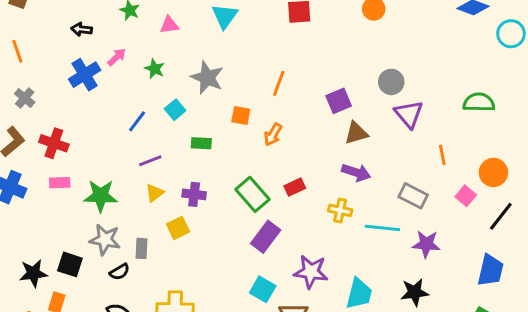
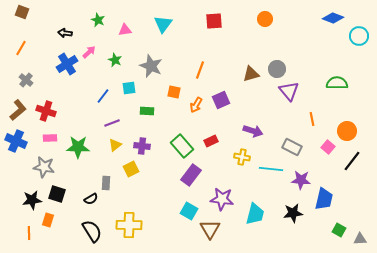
orange line: (17, 51) -> (21, 48), turned 49
purple square: (339, 101) -> (221, 100), moved
cyan square: (175, 110) -> (129, 88), turned 32
brown triangle: (356, 133) -> (251, 74), moved
gray star: (105, 240) -> (44, 167), moved
blue trapezoid: (491, 270) -> (324, 199), moved

